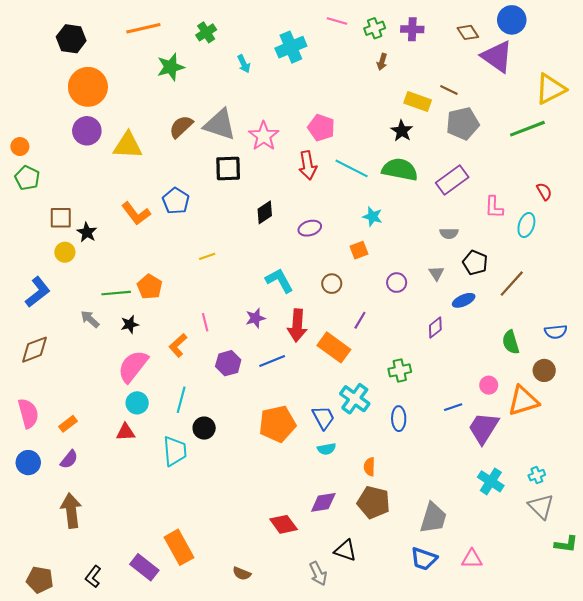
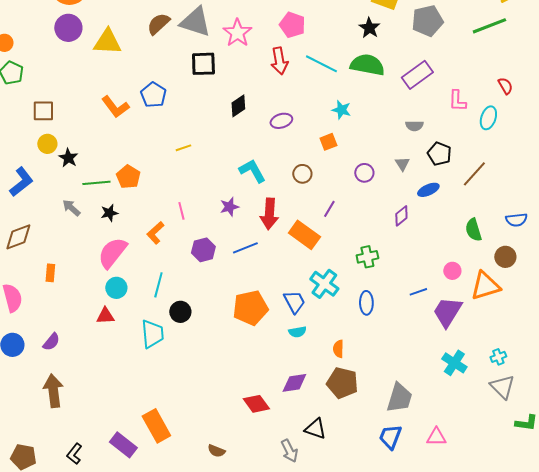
black star: (87, 232) -> (68, 158), moved
orange rectangle: (68, 424) -> (50, 273), moved, turned -48
blue trapezoid: (424, 559) -> (390, 437), turned 92

